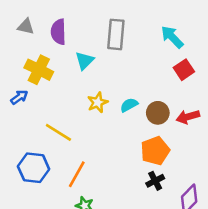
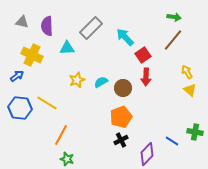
gray rectangle: (116, 34) -> (91, 28), turned 40
cyan arrow: (172, 37) -> (125, 37), moved
cyan triangle: (85, 61) -> (67, 48), turned 42
red arrow: (188, 117) -> (146, 77), moved, turned -72
blue hexagon: (34, 168) -> (20, 108), moved

